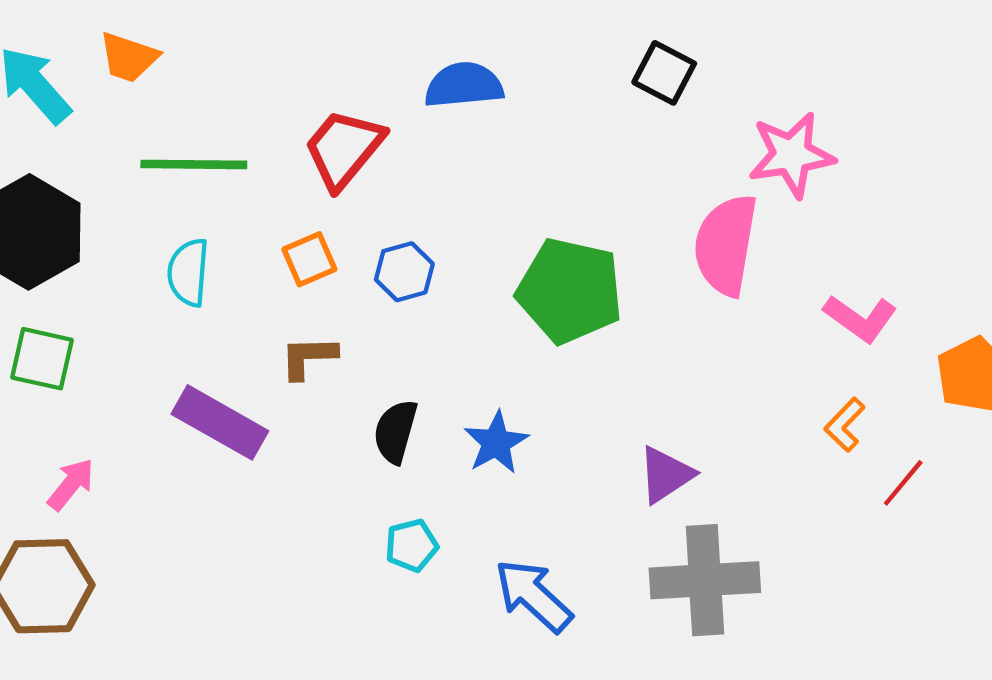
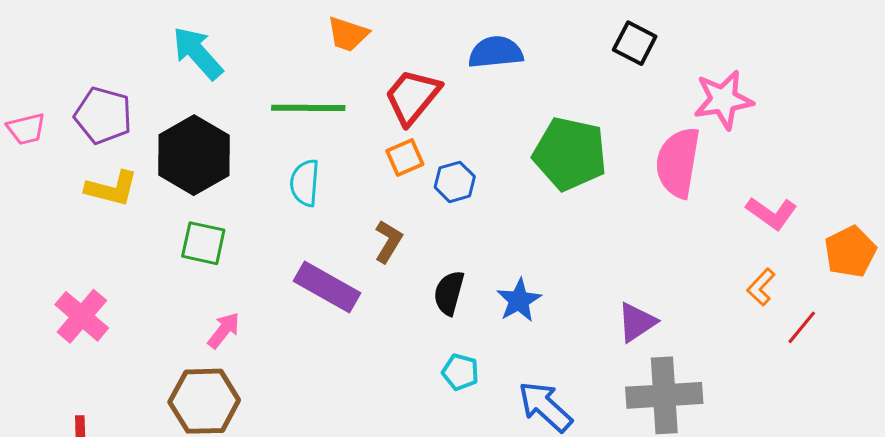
orange trapezoid: (129, 57) -> (348, 34), moved
orange square: (309, 259) -> (405, 158), moved
green pentagon: (570, 291) -> (570, 154), moved
brown L-shape: (308, 357) -> (388, 241), turned 123
cyan pentagon: (412, 545) -> (460, 372), turned 30

